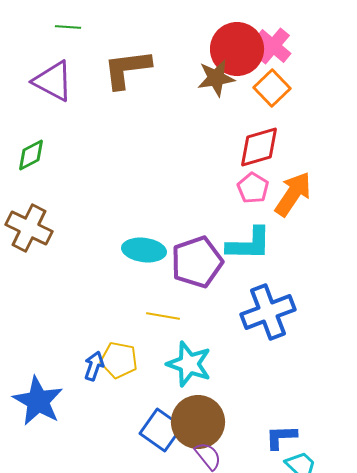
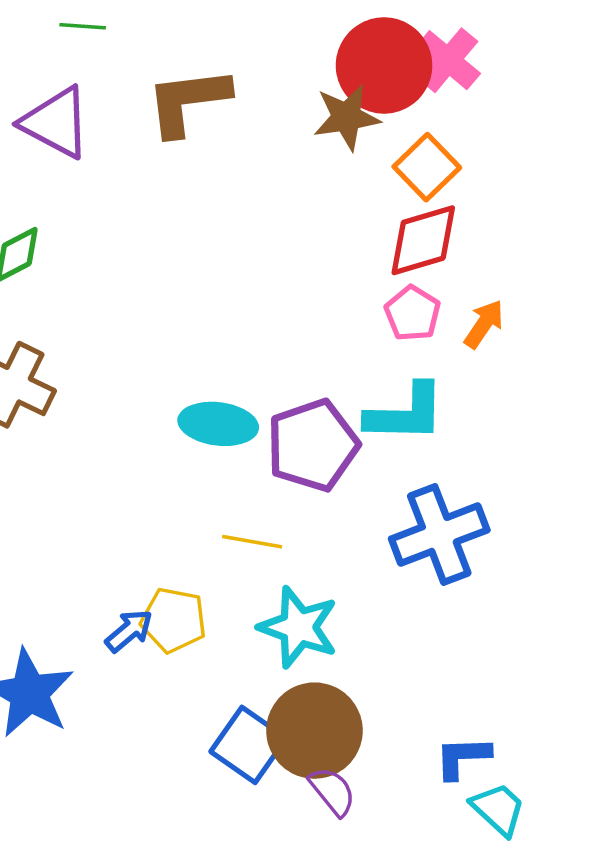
orange square: (272, 88) -> (427, 167), moved
orange arrow: (293, 194) -> (484, 324), size x0.6
blue arrow: (94, 366) -> (129, 631), turned 32

